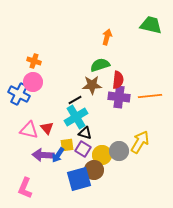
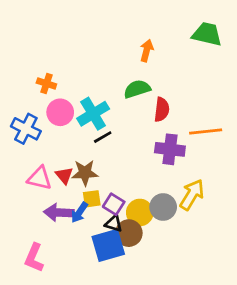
pink circle: (33, 82) -> (60, 112), moved
brown star: (92, 85) -> (85, 173), moved
purple cross: (119, 97) -> (170, 149), moved
cyan cross: (76, 117) -> (93, 114), moved
black triangle: (85, 133) -> (114, 223), moved

